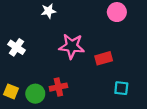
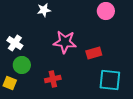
cyan square: (121, 88) -> (110, 80), size x1.6
green circle: (35, 94) -> (22, 65), moved

